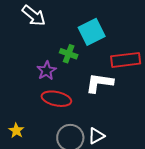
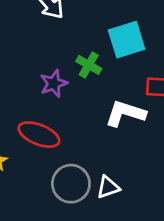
red ellipse: (56, 99) -> (39, 135), moved

